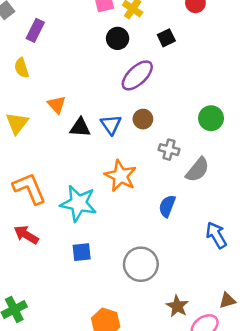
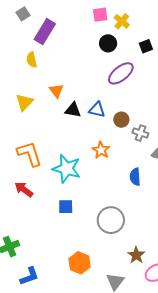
purple rectangle: (35, 30) -> (45, 32), size x1.4
brown circle: (143, 119) -> (121, 120), moved
blue triangle: (111, 125) -> (97, 110), turned -48
orange star: (120, 176) -> (101, 150), size x0.7
blue semicircle: (167, 206) -> (135, 177), turned -30

